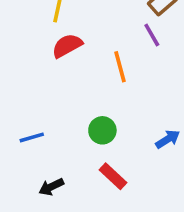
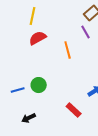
green circle: (102, 130) -> (39, 85), moved
red rectangle: (113, 176) -> (74, 110), moved

